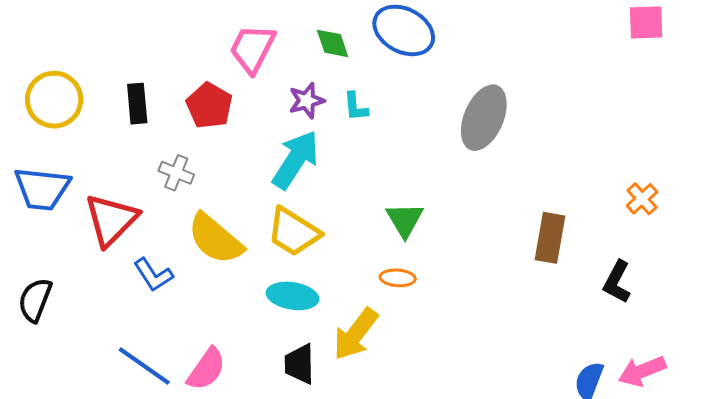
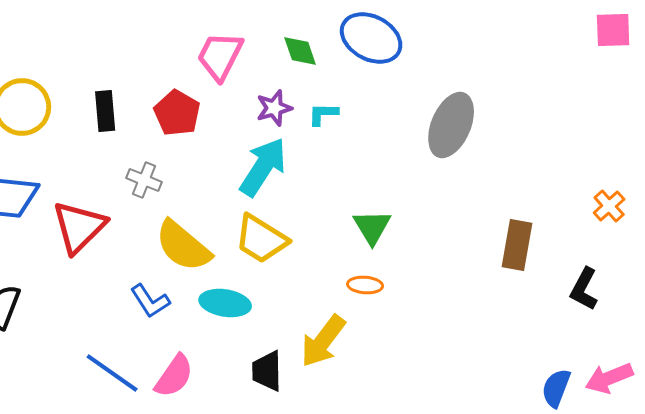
cyan L-shape: (356, 107) -> (323, 114), turned 96
blue L-shape: (153, 275) -> (150, 301), moved
cyan ellipse: (292, 296) -> (225, 303), moved

